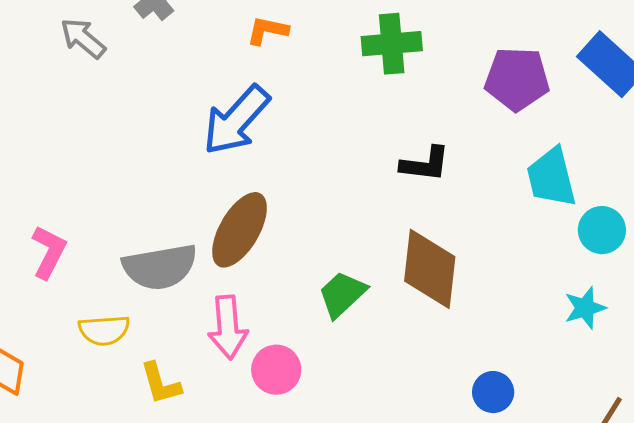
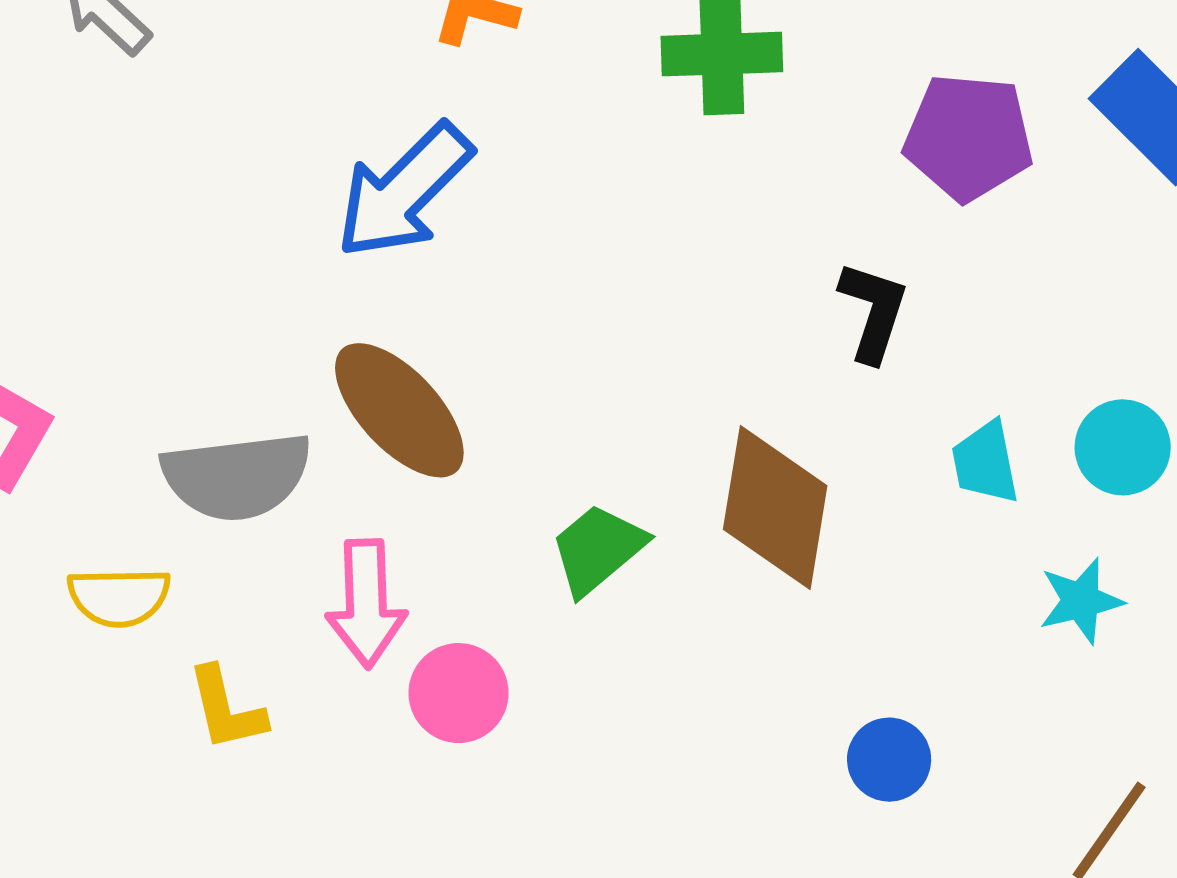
black L-shape: (425, 164) -> (873, 311), moved, turned -82
cyan trapezoid: (551, 177) -> (985, 462), moved, size x0.7
brown ellipse: (240, 230) -> (399, 410), turned -76

